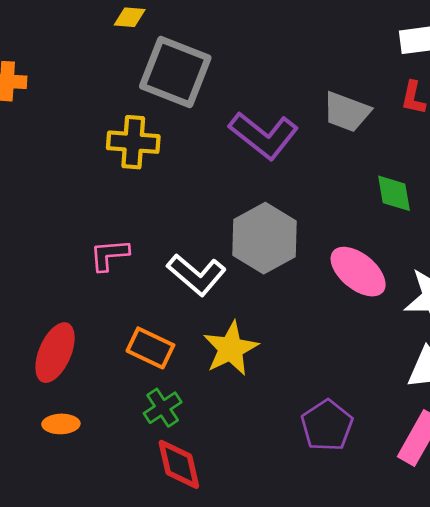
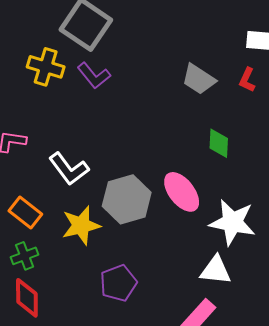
purple L-shape: (264, 135) -> (94, 76), moved, size x0.7
gray hexagon: (265, 238) -> (127, 199), moved
purple pentagon: (327, 426) -> (118, 283), moved

